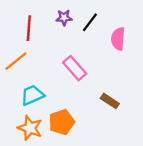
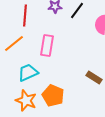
pink rectangle: (75, 68) -> (47, 46), moved, turned 50
orange pentagon: (62, 122) -> (53, 96), turned -30

